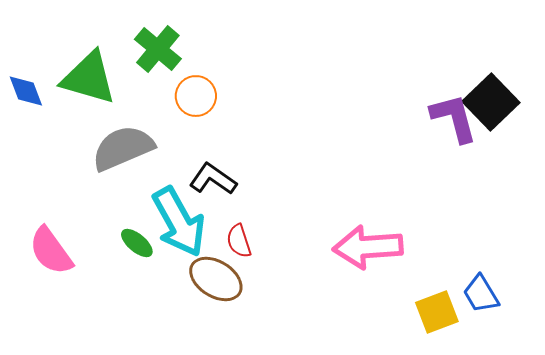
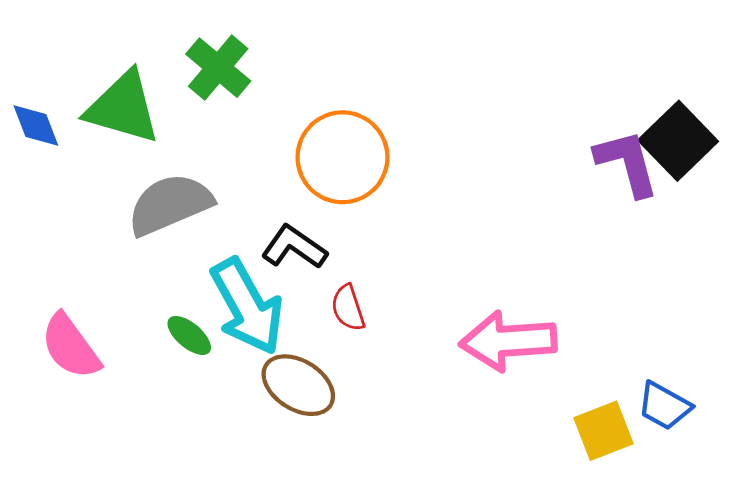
orange circle: (196, 96) -> (342, 157), moved, size x1.6
red semicircle: (239, 241) -> (348, 308), moved
blue trapezoid: (481, 294) -> (664, 406), turned -30

